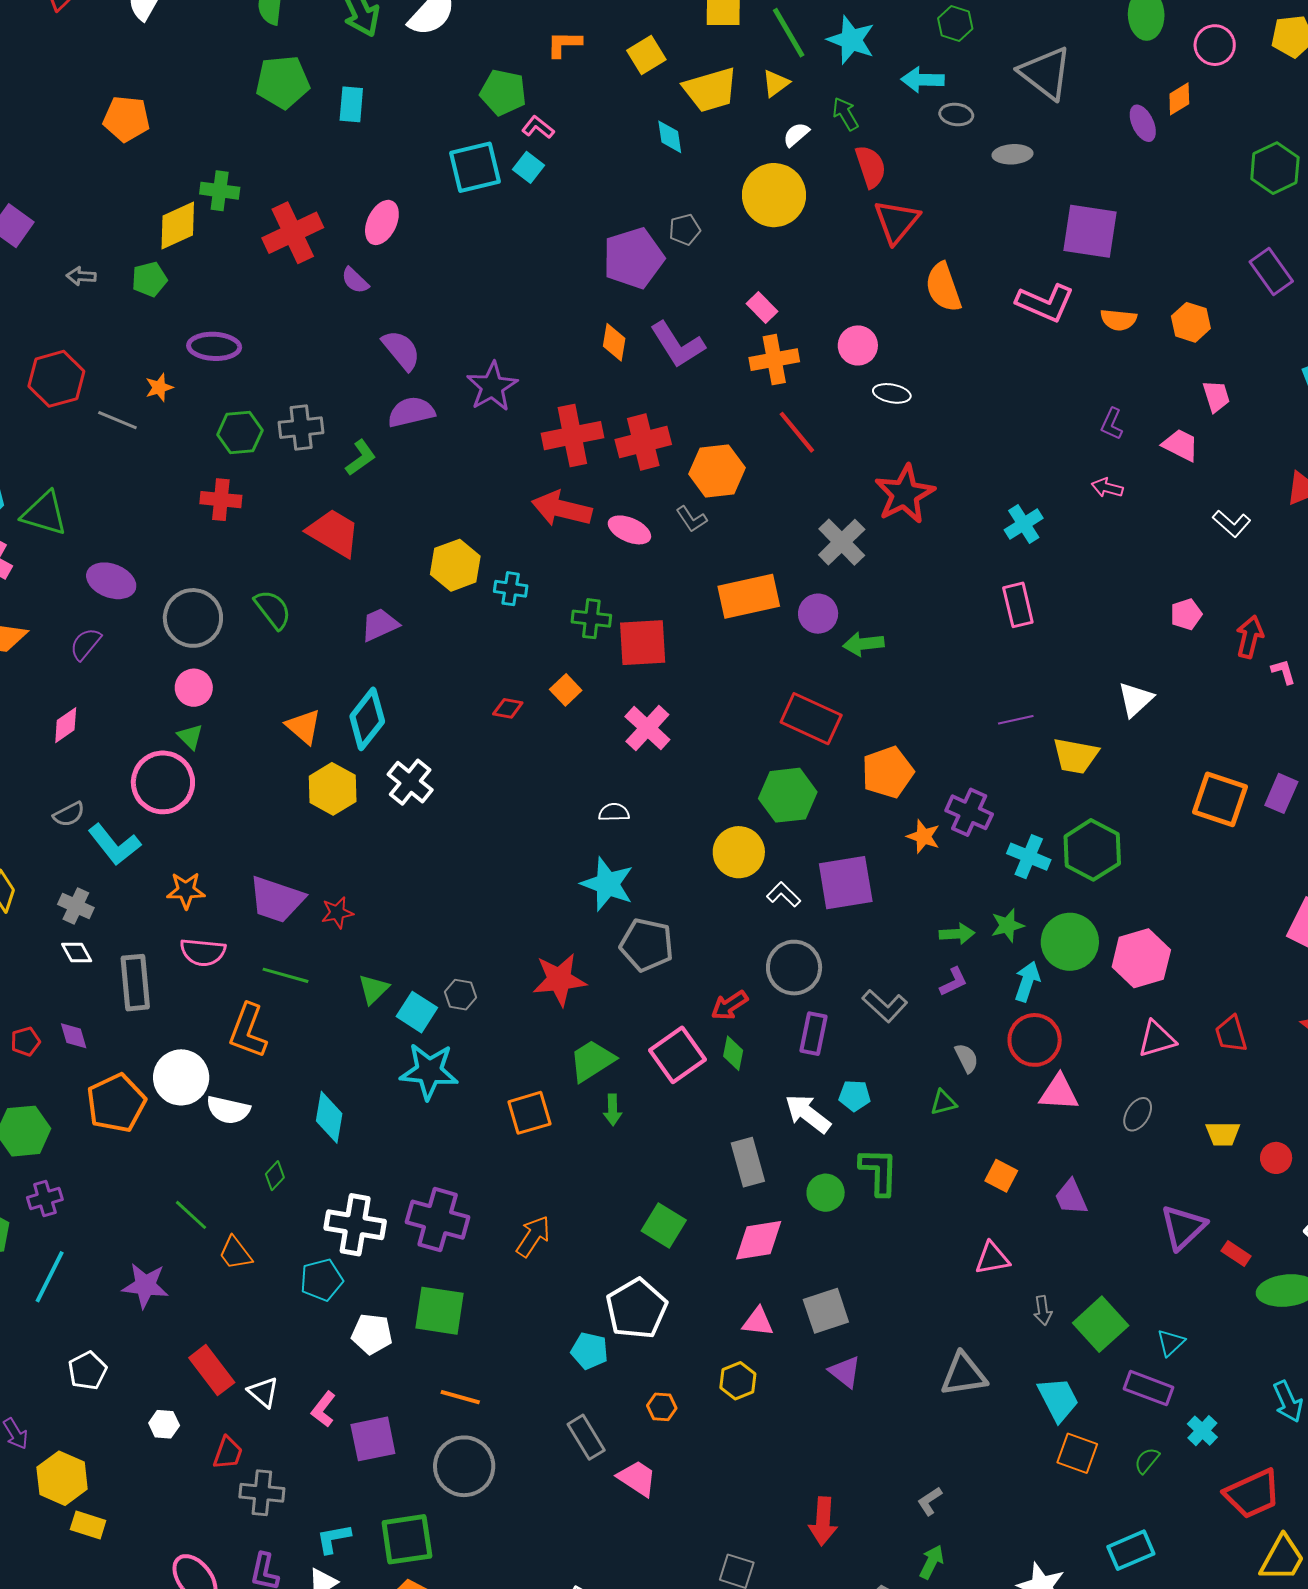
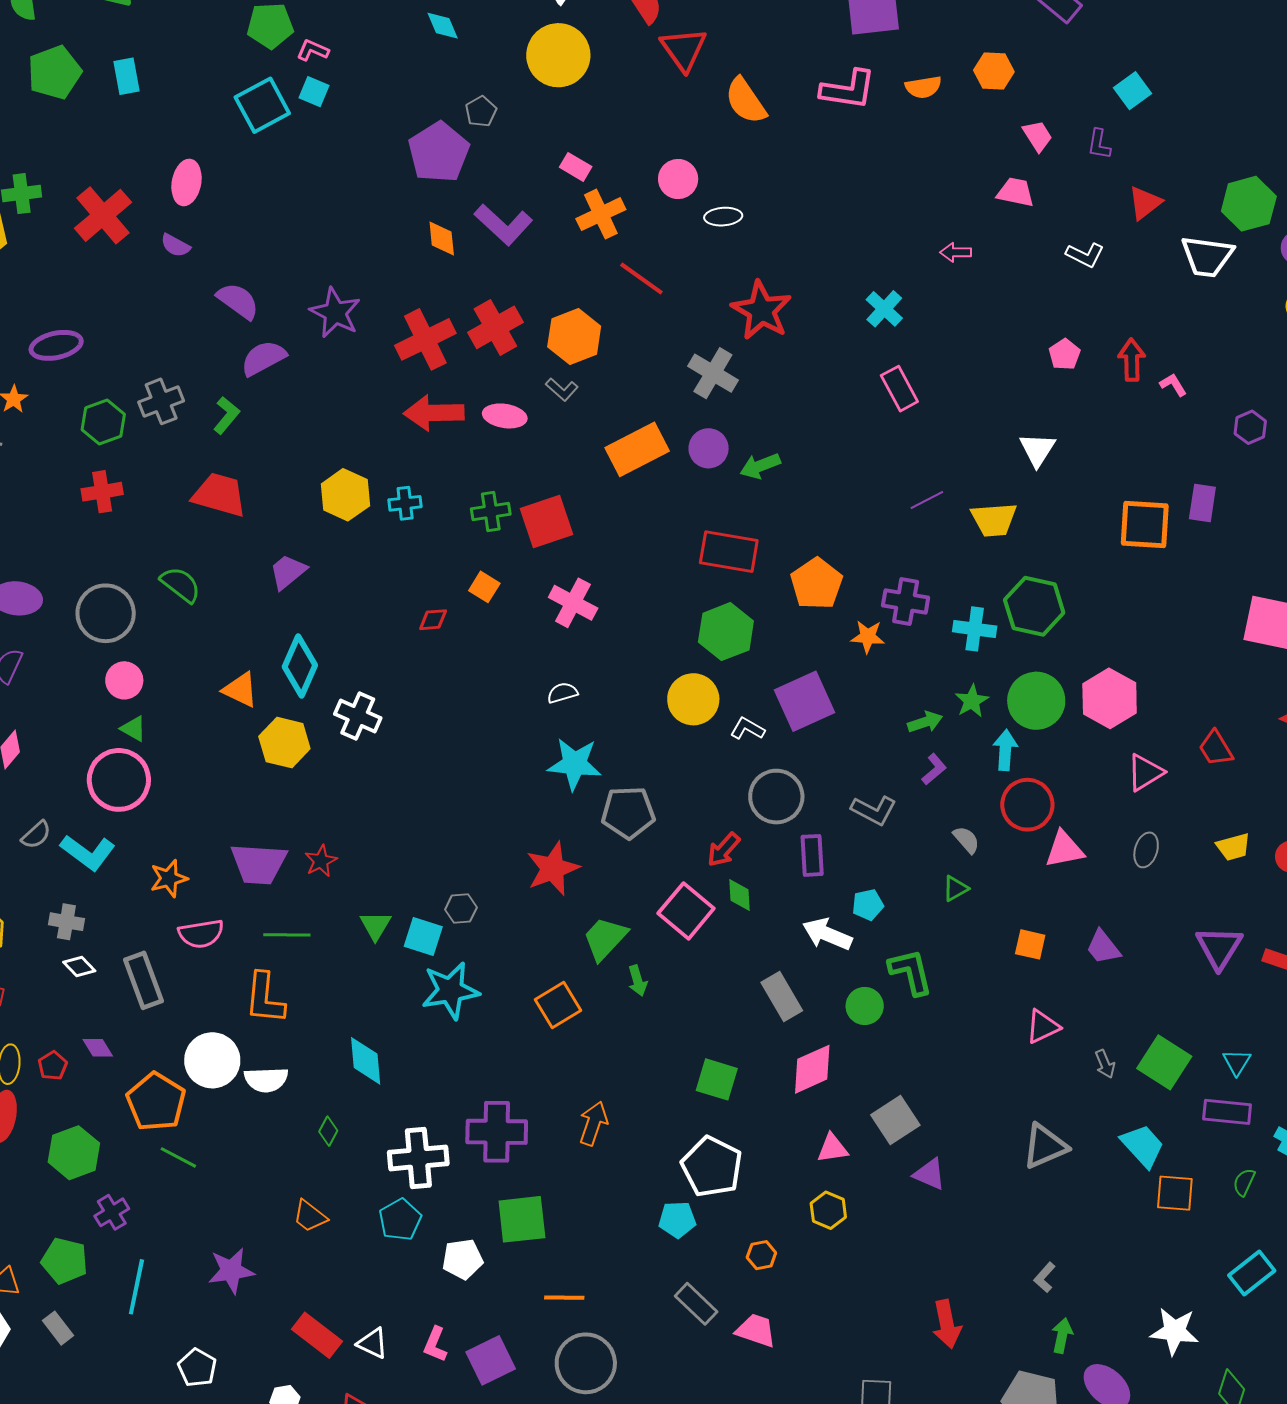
purple L-shape: (1112, 424) -> (1099, 144), moved
green line: (191, 1215) -> (178, 1157), moved

